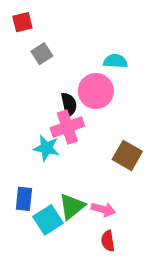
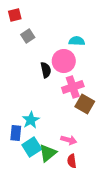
pink cross: (67, 127) -> (73, 87), moved
cyan star: (46, 148) -> (31, 120), moved, turned 30
green triangle: (72, 206) -> (48, 153), moved

